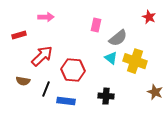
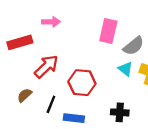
pink rectangle: (96, 25) -> (108, 31), size x1.5
red rectangle: (19, 35) -> (20, 42), size x1.5
brown semicircle: (23, 81) -> (25, 95), turned 128

